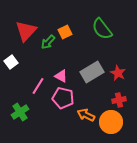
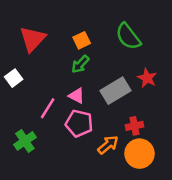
green arrow: (48, 42) -> (80, 64), moved
red star: (118, 73) -> (147, 78), moved
red cross: (119, 100) -> (134, 126), moved
orange arrow: (86, 115) -> (108, 145), turned 114

